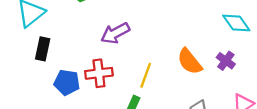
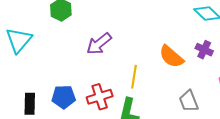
black rectangle: (43, 49) -> (30, 104), moved
red cross: (99, 73) -> (100, 97), moved

